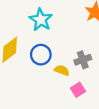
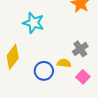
blue circle: (41, 55) -> (44, 71), moved

